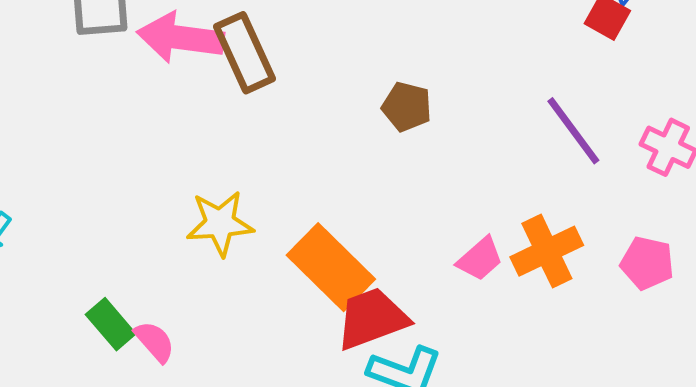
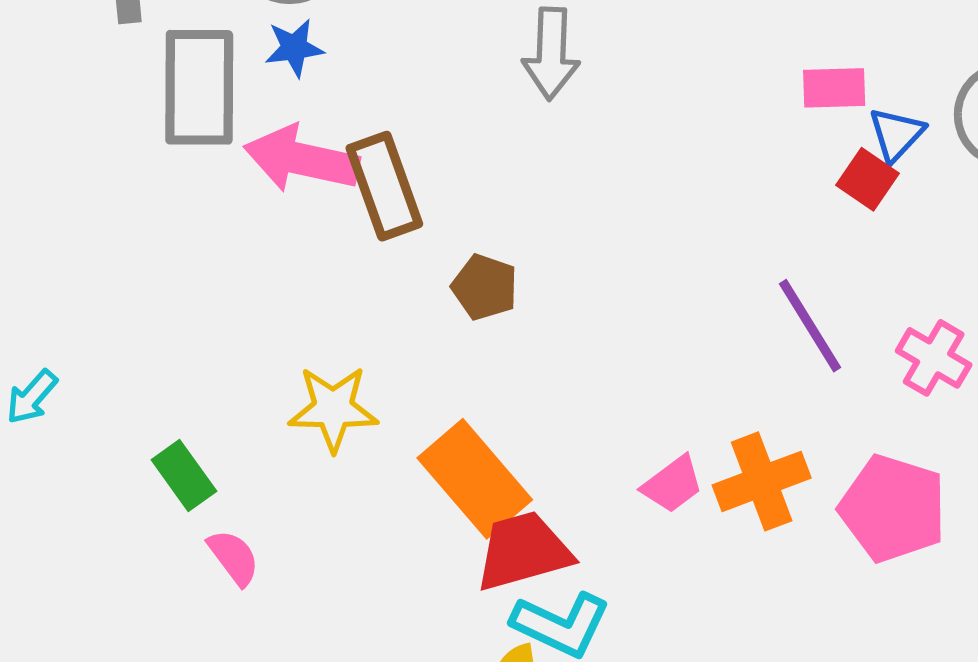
brown pentagon: (407, 107) -> (485, 287), moved
pink pentagon: (647, 263) -> (893, 508), size x1.5
green rectangle: (111, 324) -> (184, 476), moved

